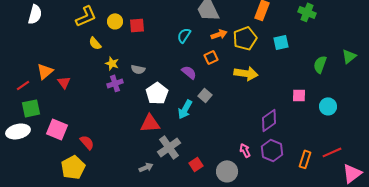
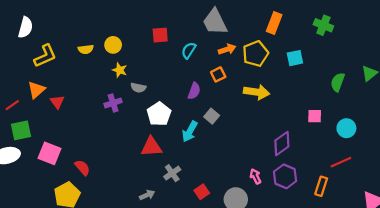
yellow L-shape: (86, 16) -> (45, 56), moved
yellow circle: (115, 21) -> (113, 45), moved
red square: (137, 25) -> (160, 35), moved
yellow semicircle: (95, 43) -> (86, 49), moved, turned -56
yellow star: (112, 63) -> (120, 70), moved
purple semicircle: (189, 72) -> (194, 91), turned 70
gray cross: (169, 147) -> (172, 173), size x0.7
red line: (332, 152) -> (341, 162), moved

